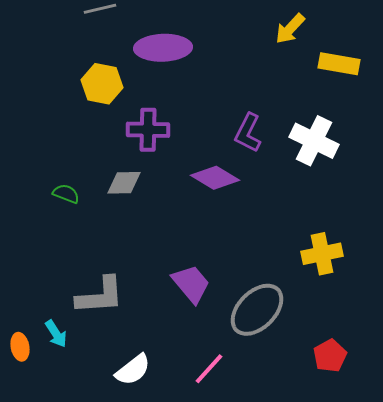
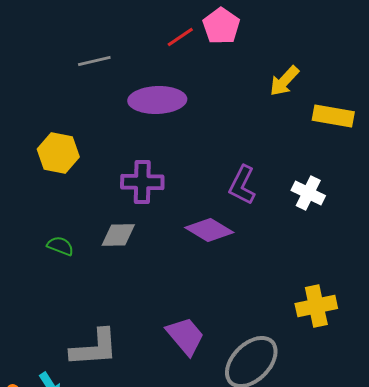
yellow hexagon: (102, 84) -> (58, 153), moved
white cross: (314, 141) -> (308, 193), size x0.7

